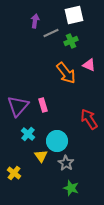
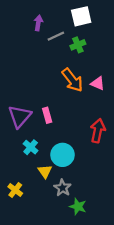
pink triangle: (89, 65) -> (98, 83), moved
red arrow: (89, 119) -> (98, 131), turned 45
gray star: (66, 163) -> (62, 188), moved

